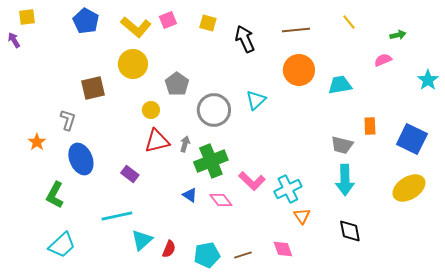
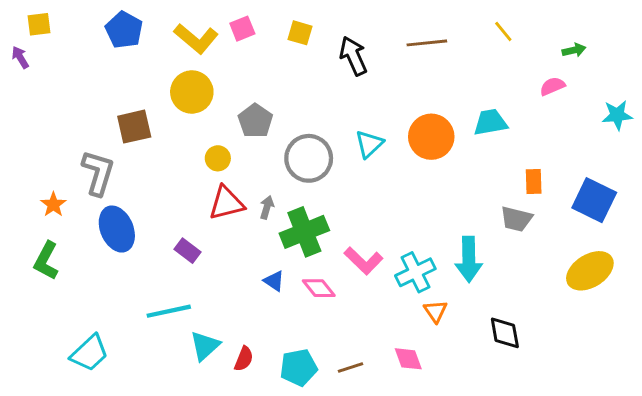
orange circle: (299, 70) -> (431, 137), moved
cyan star: (428, 80) -> (617, 115), turned 30
gray L-shape: (68, 120) -> (98, 173), size x1.5
gray trapezoid: (342, 145) -> (516, 219), moved
cyan arrow: (345, 180) -> (469, 259), moved
green L-shape: (55, 195) -> (46, 261), moved

